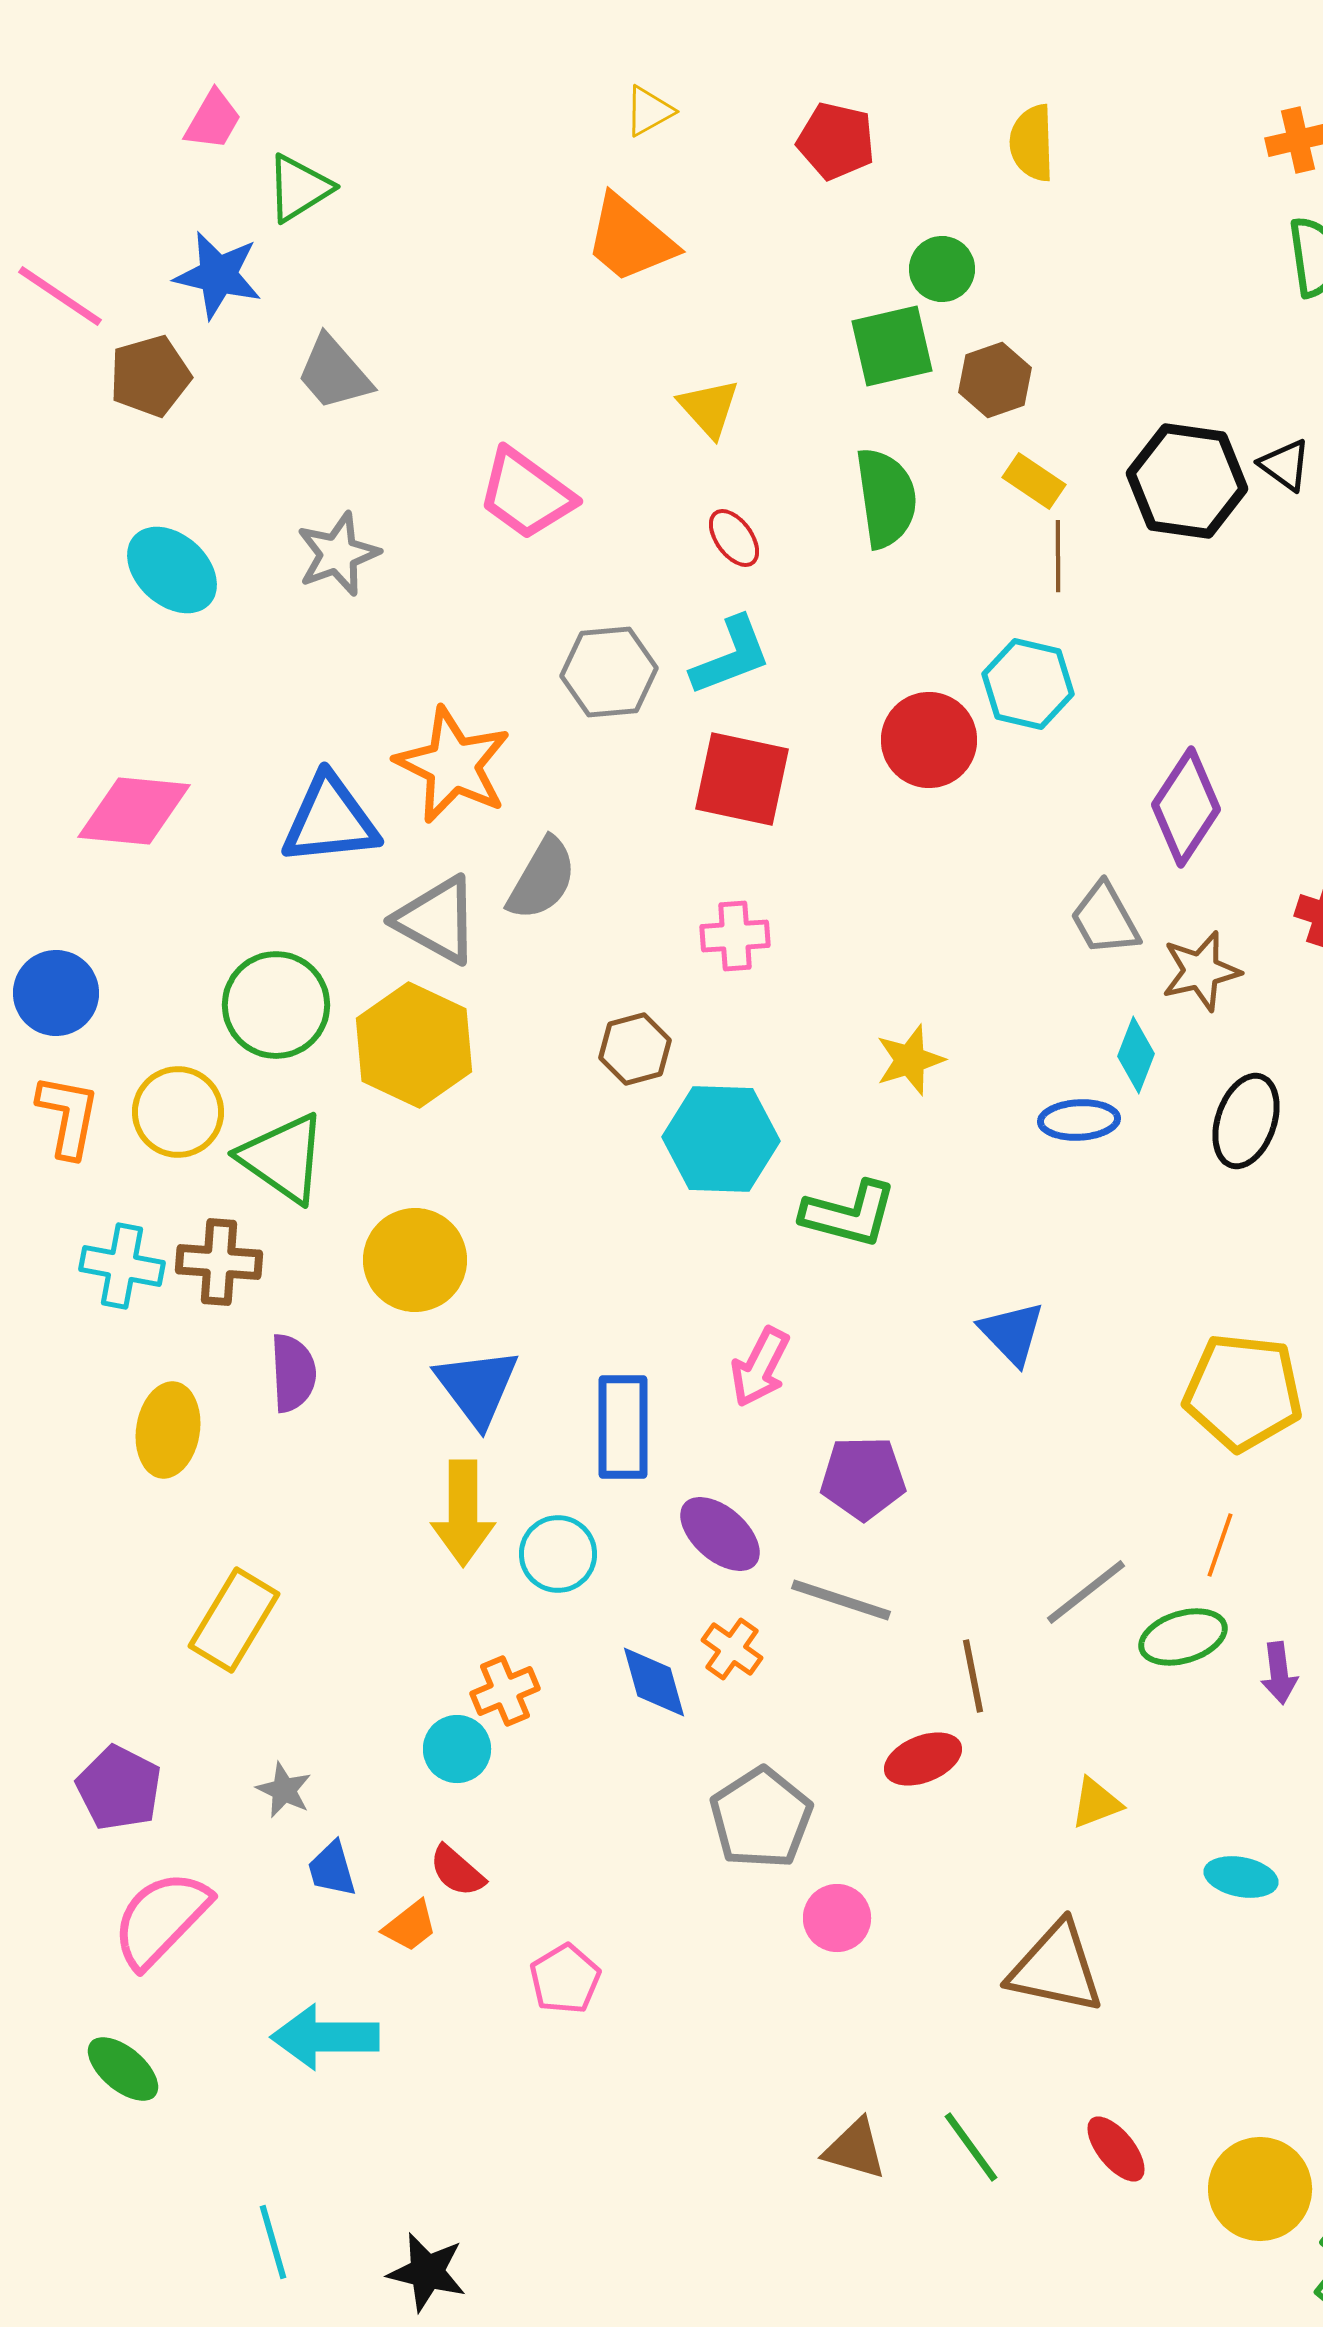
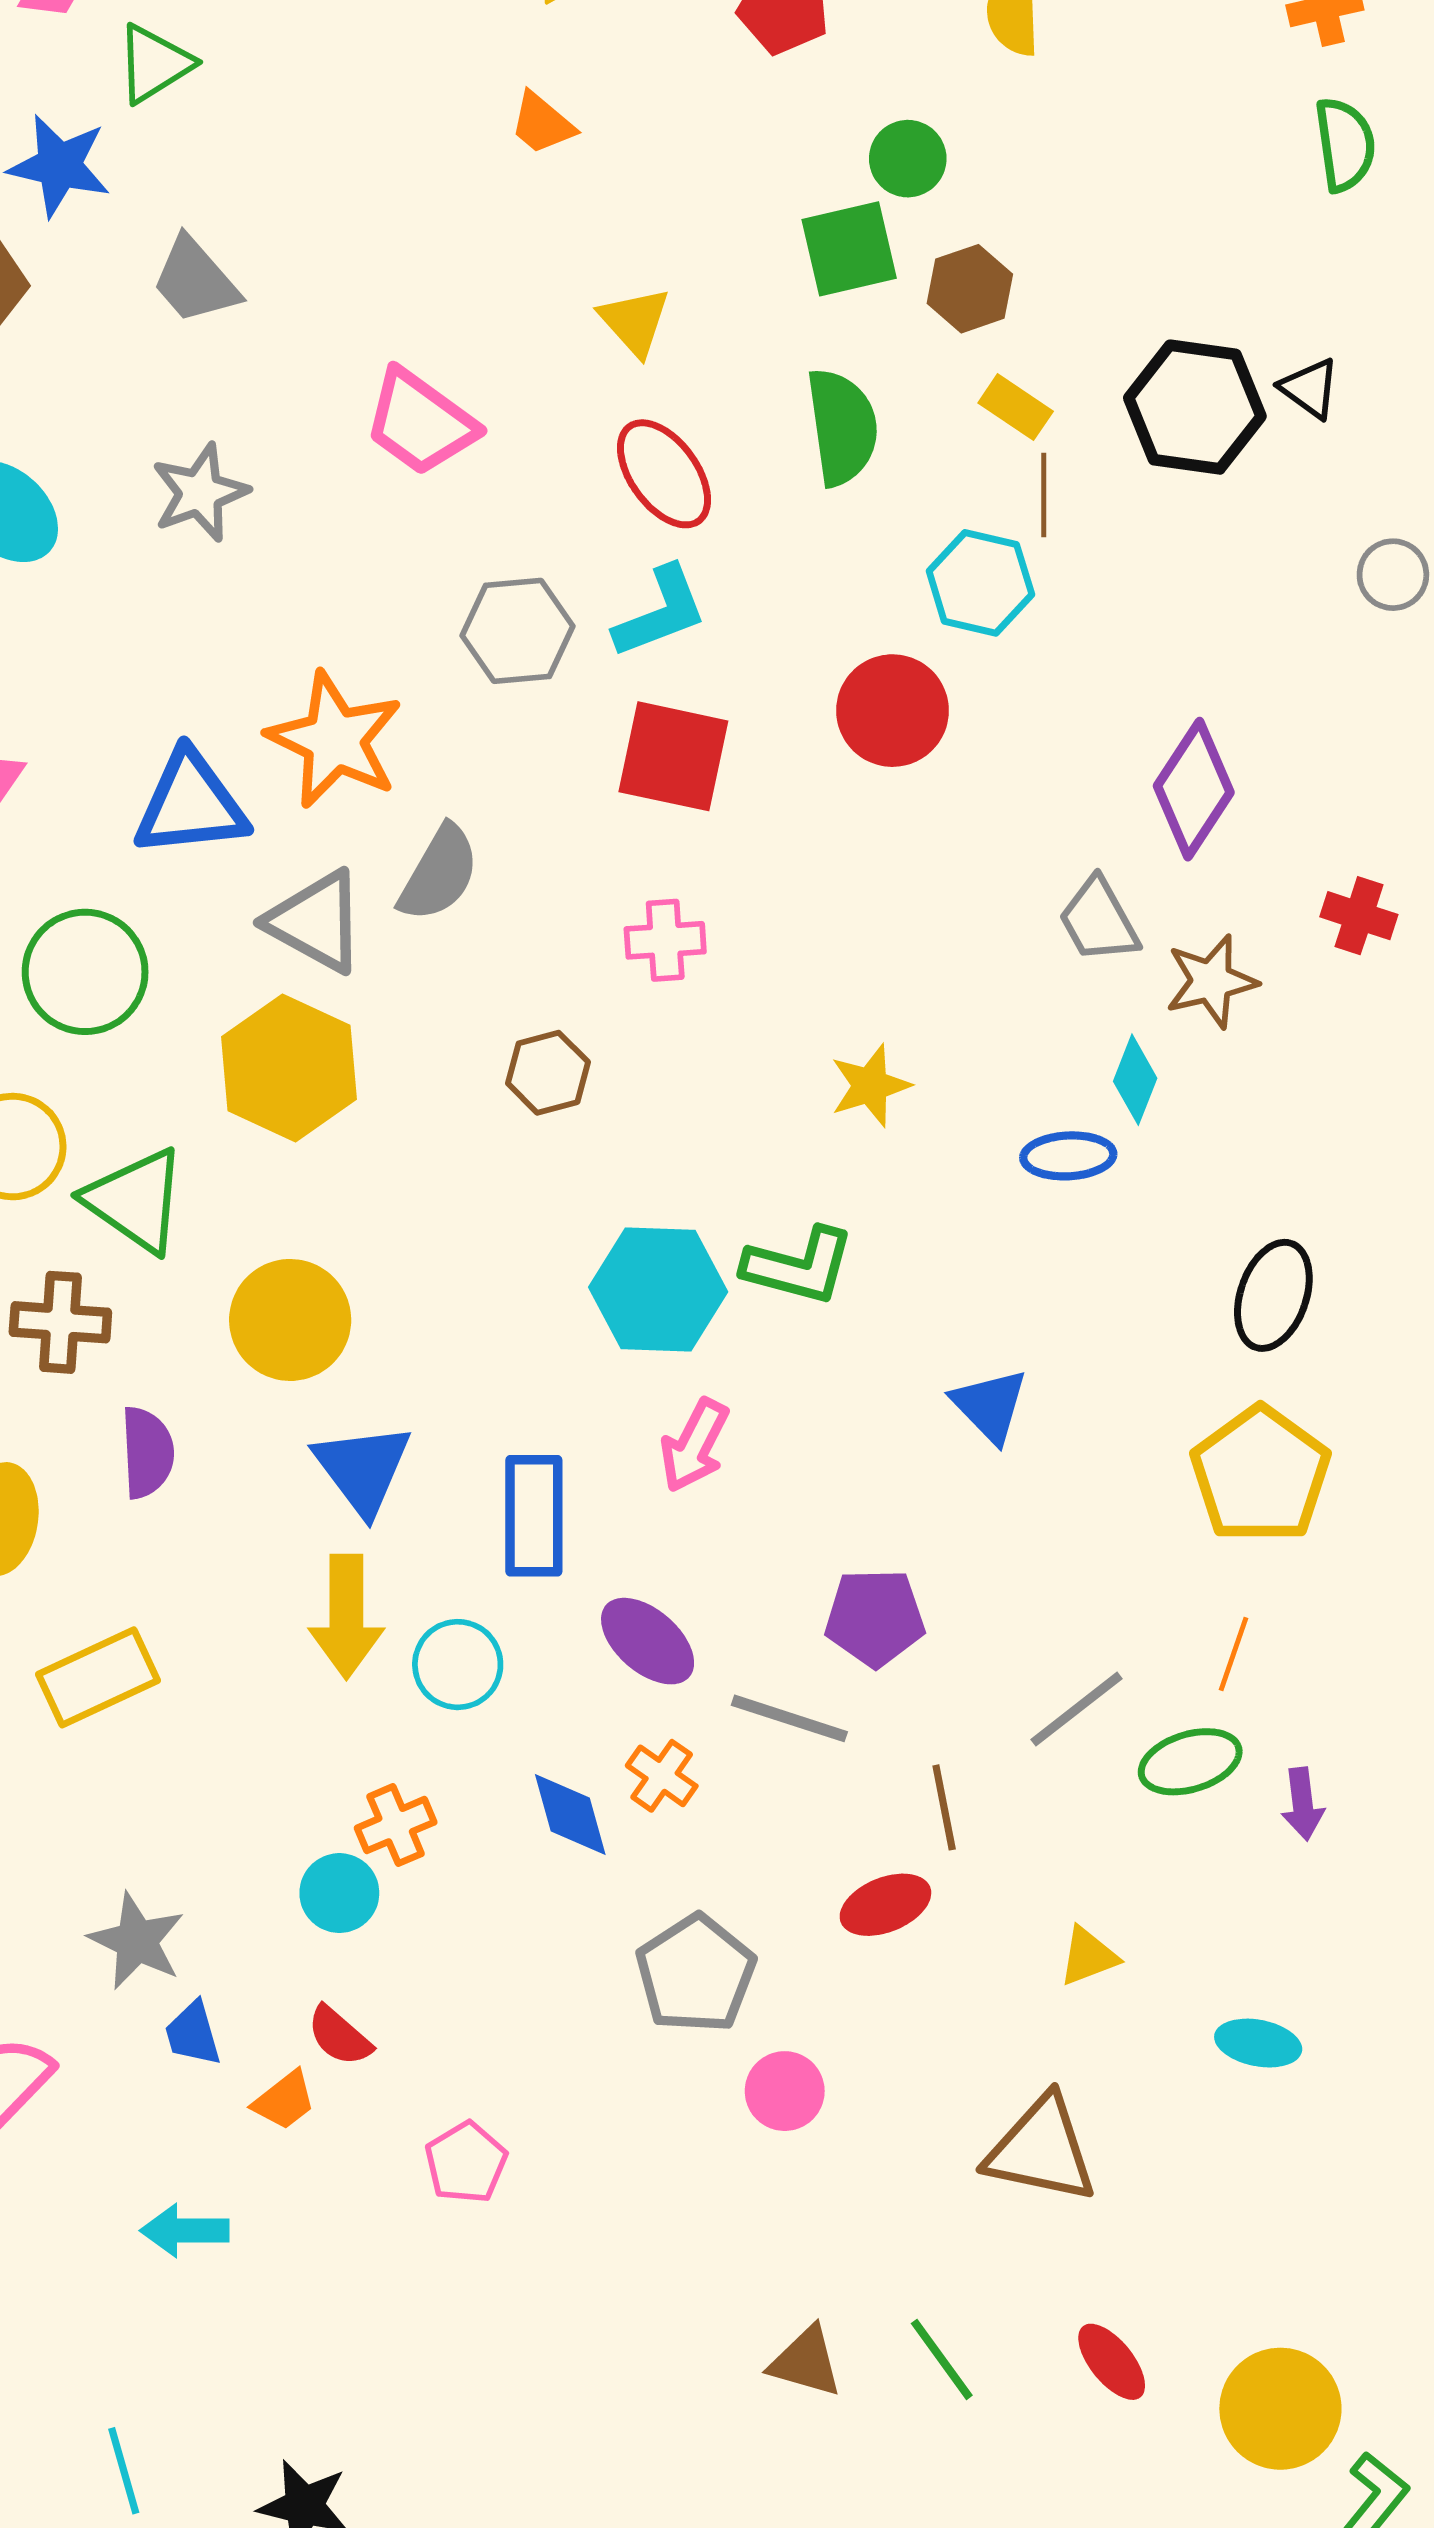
orange trapezoid: (630, 239) -> (542, 123), size x0.6
red ellipse: (734, 538) -> (664, 474), size x1.6
cyan hexagon: (1028, 684) -> (980, 583), moved
green circle: (276, 1005) -> (85, 972), moved
black ellipse: (1246, 1121) -> (1273, 1295), moved
cyan hexagon: (721, 1139) -> (658, 1290), moved
yellow pentagon: (1243, 1392) -> (1260, 1475), turned 30
purple pentagon: (863, 1478) -> (875, 1618), moved
yellow rectangle: (234, 1620) -> (98, 1677), moved, turned 34
gray star: (284, 1790) -> (137, 1941), size x1.5
cyan arrow: (325, 2037) -> (185, 2231), size x0.7

